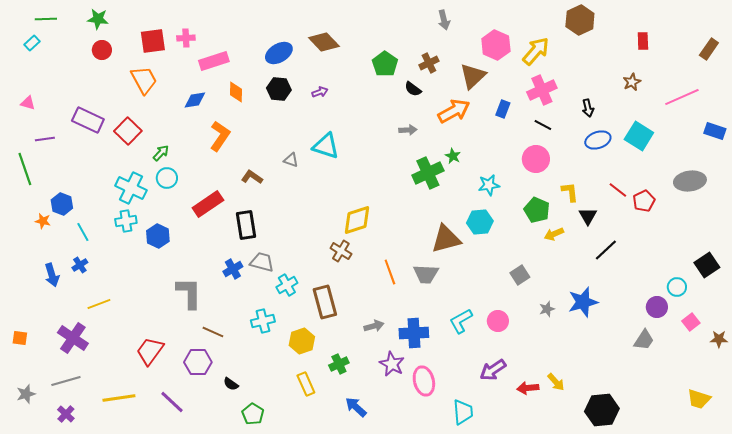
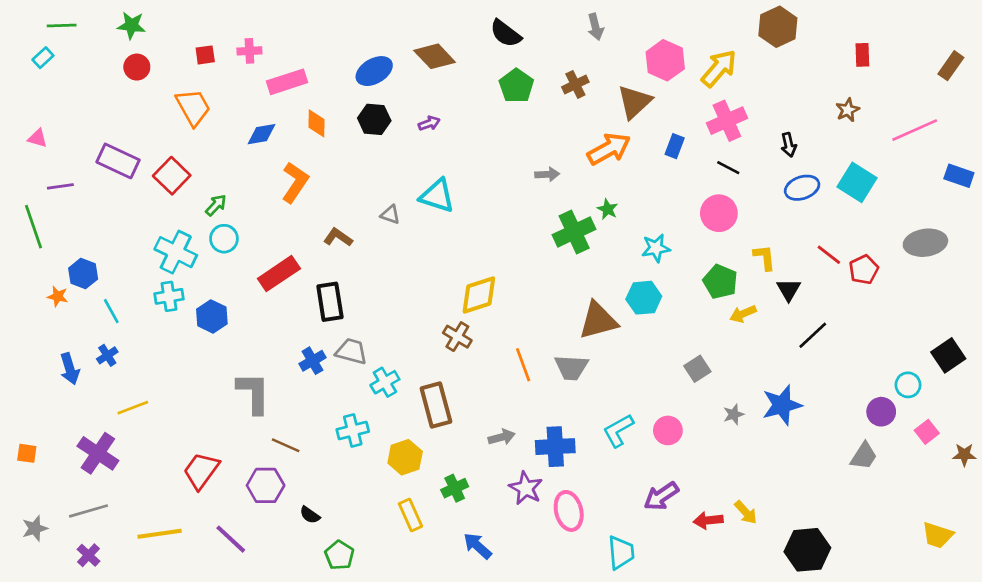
red square: (153, 41) -> (205, 55), size x0.6
black semicircle: (413, 89) -> (506, 33), moved, size x1.4

